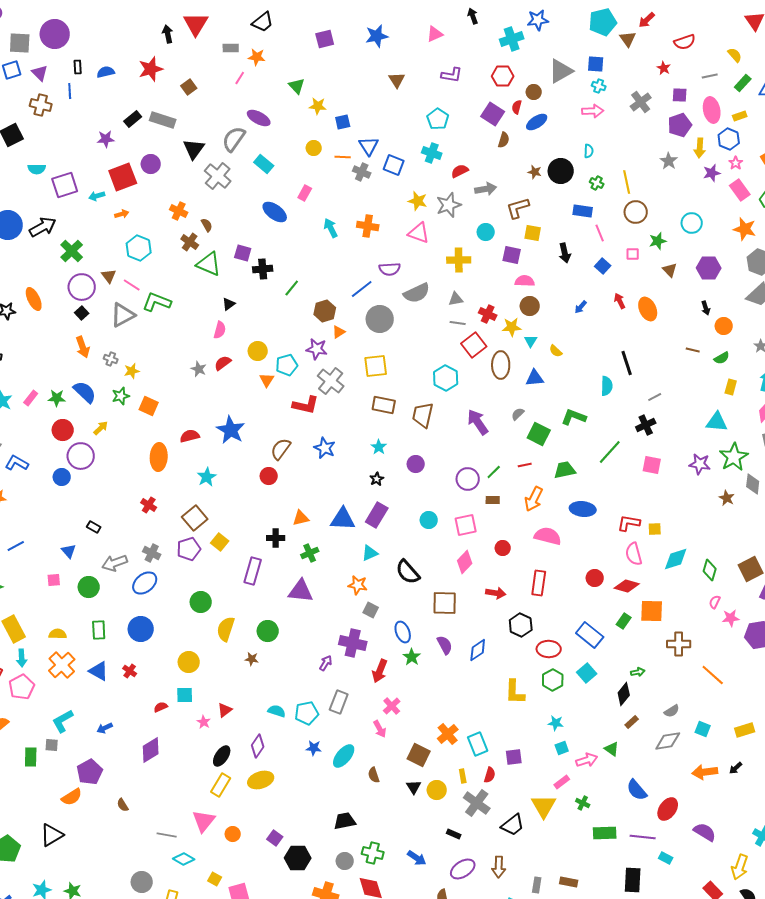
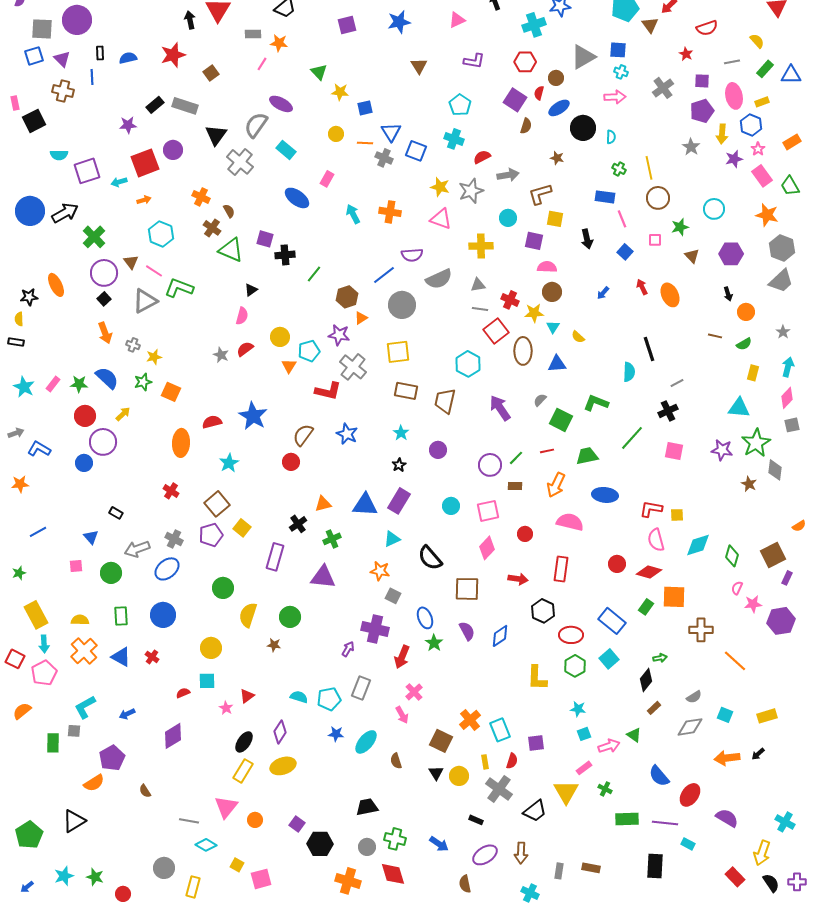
black circle: (561, 171) -> (583, 128), moved
black cross: (276, 538) -> (298, 524), turned -36

